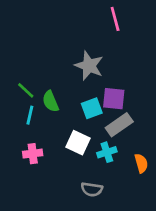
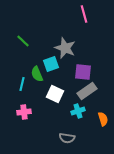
green line: (26, 90) -> (23, 41), moved
cyan square: (92, 108) -> (51, 64), moved
white square: (78, 143) -> (55, 94), moved

